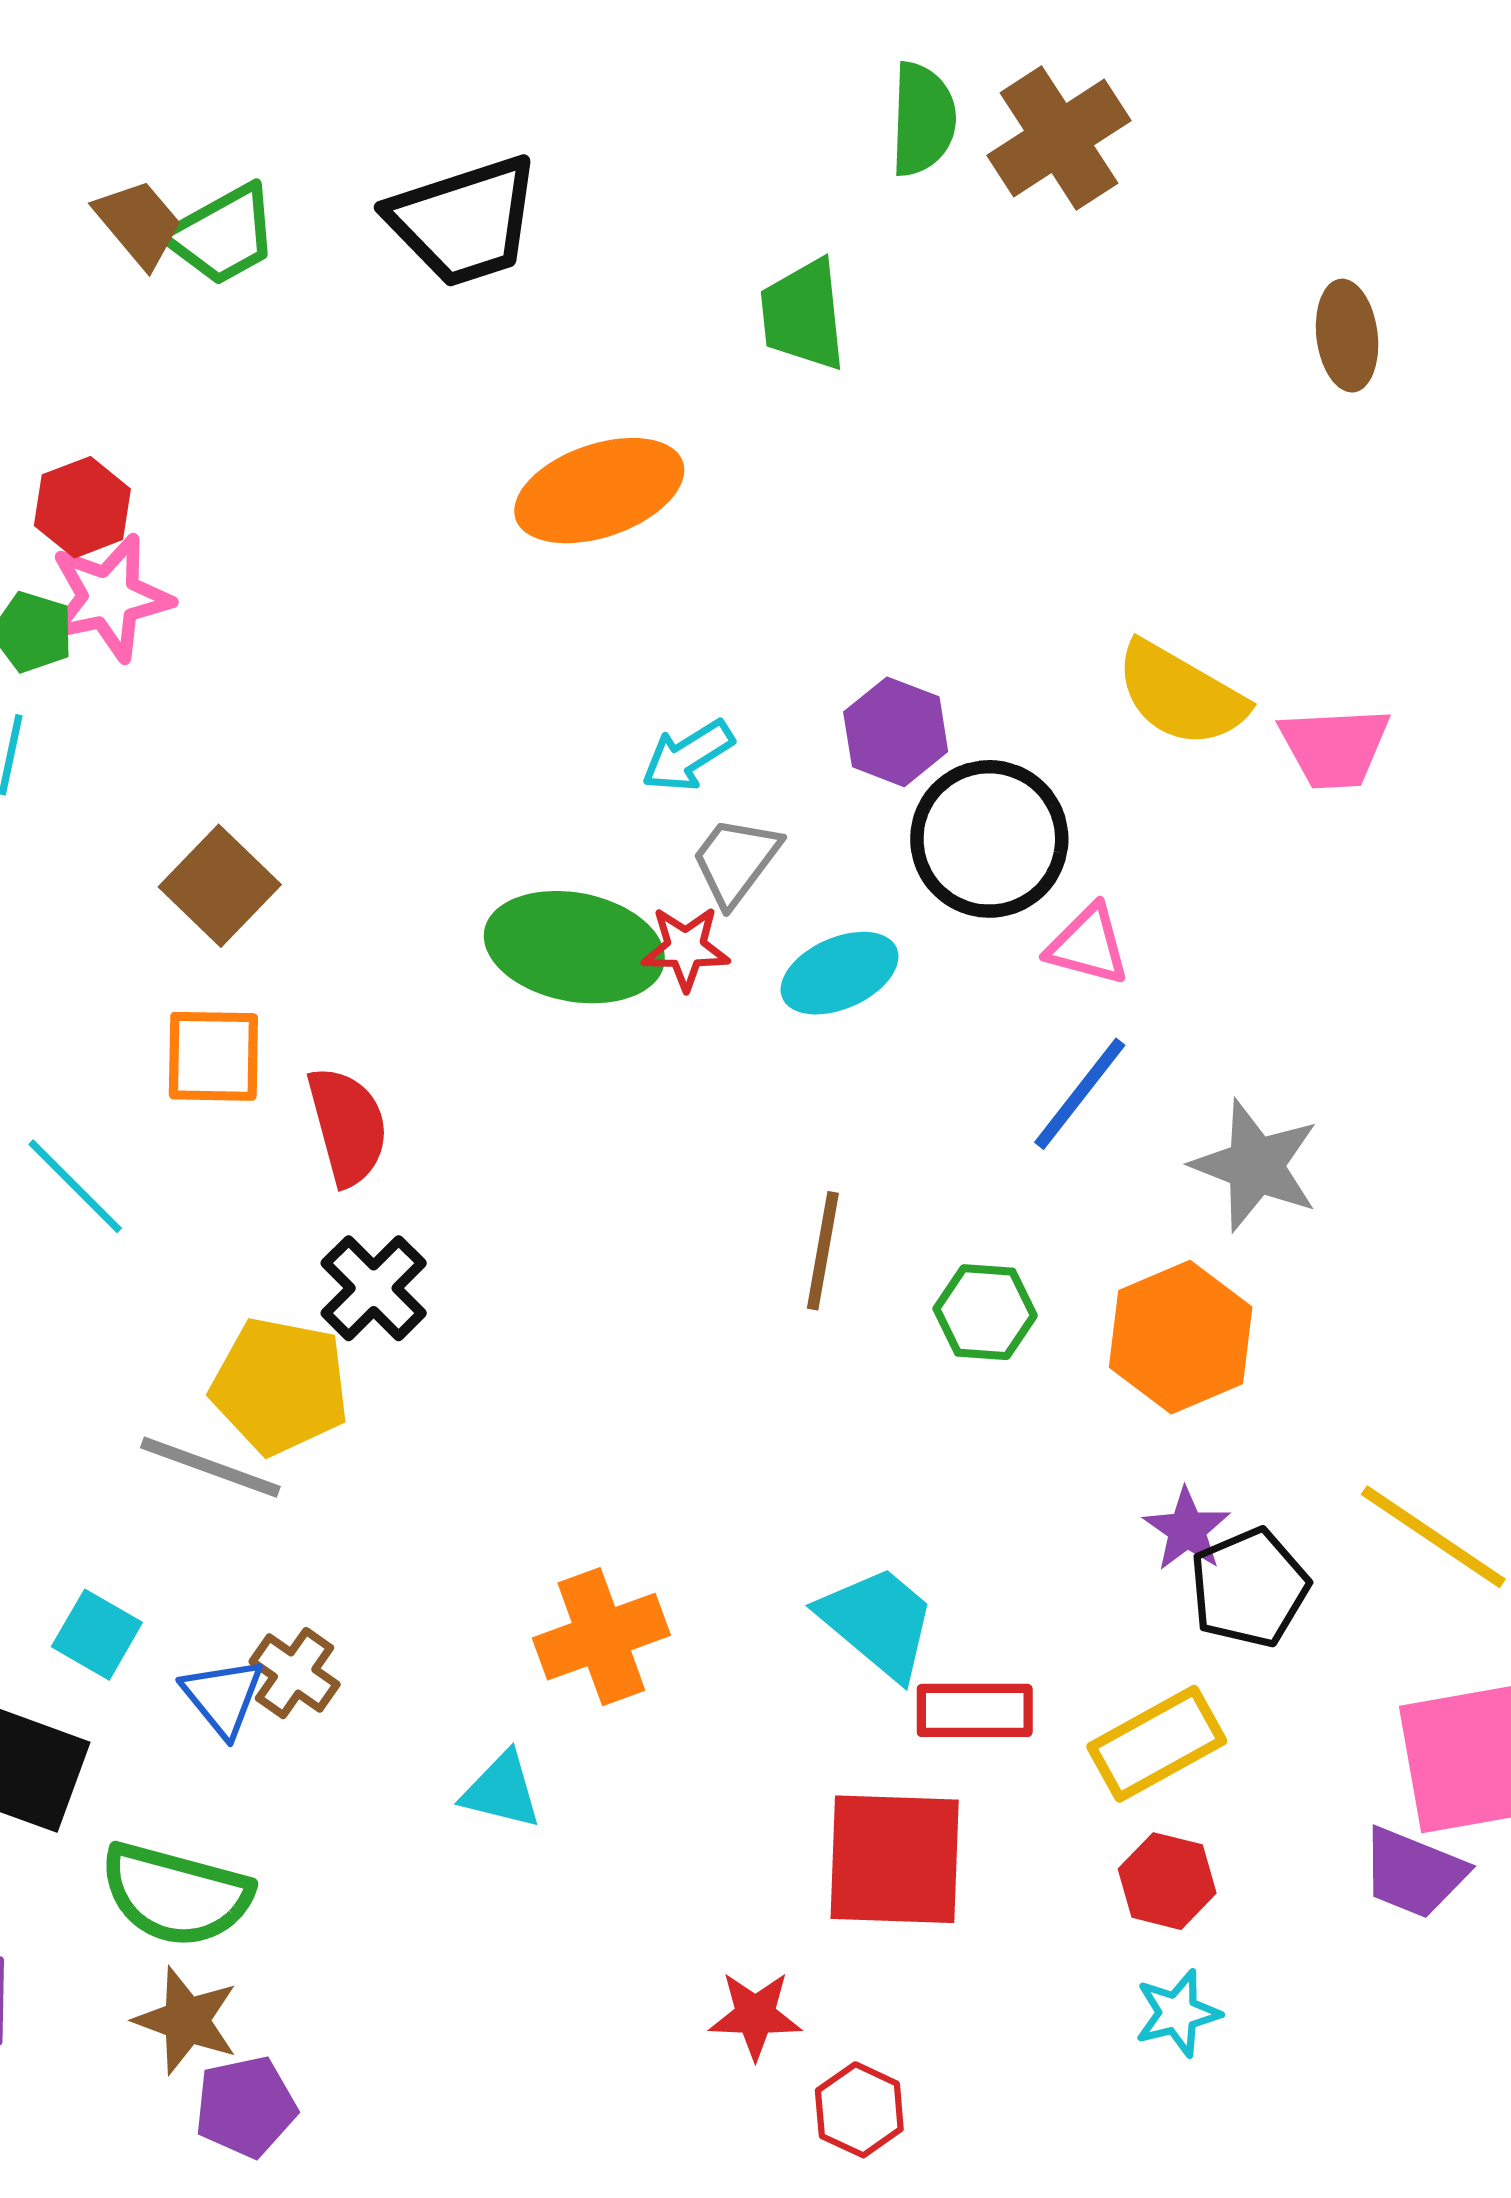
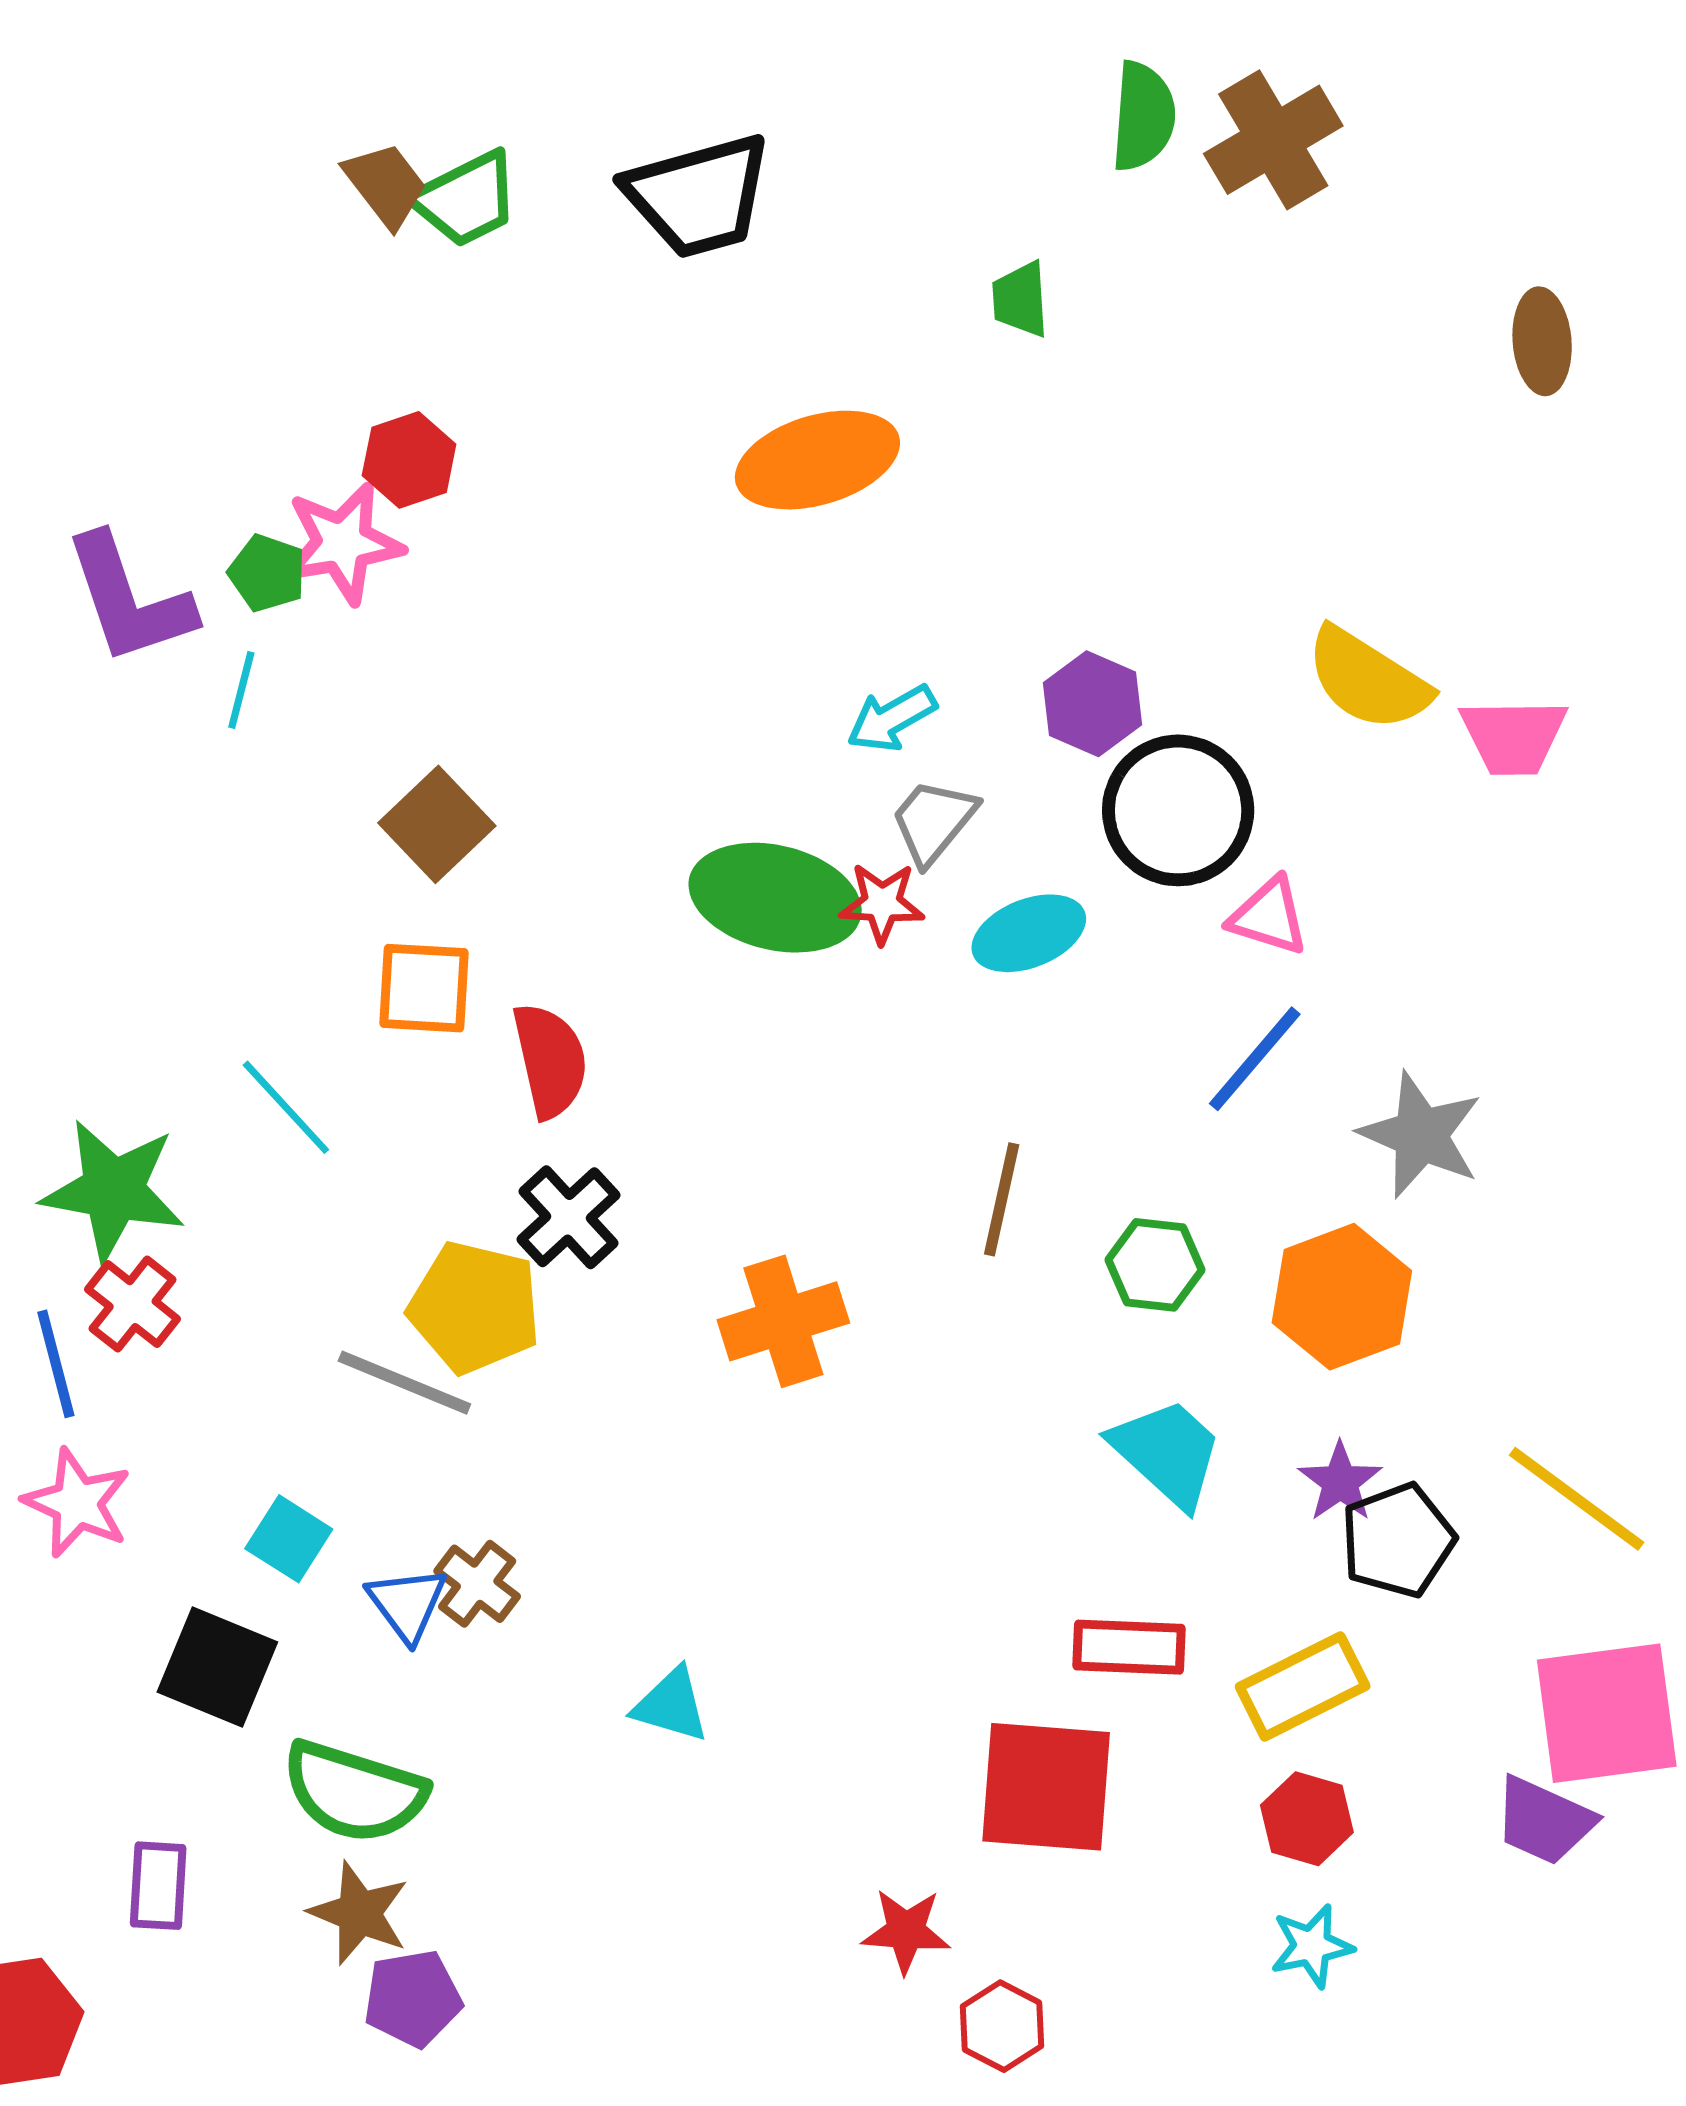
green trapezoid: (803, 315) -> (1020, 299), size x0.7
red hexagon: (82, 507) -> (409, 460), moved
cyan trapezoid: (878, 1622) -> (1167, 1453), moved
orange cross: (601, 1637) -> (783, 1321), moved

